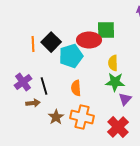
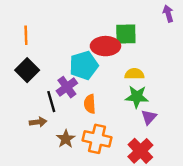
black square: (51, 42) -> (27, 70), moved
orange line: (33, 44) -> (26, 35), moved
yellow semicircle: (113, 63) -> (134, 74), turned 91
purple cross: (23, 82) -> (67, 87), moved

